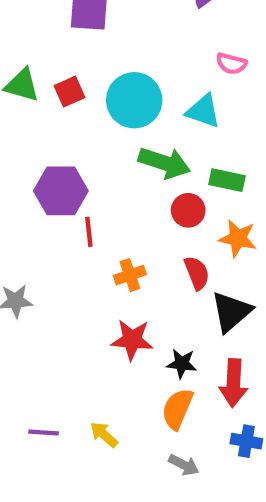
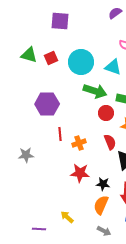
red line: (89, 232) -> (60, 134), moved
purple line: (44, 433) -> (39, 229), moved

